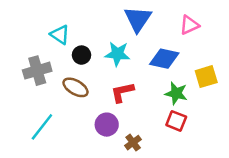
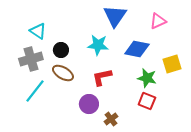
cyan triangle: (60, 35) -> (38, 31), moved
black circle: (82, 55) -> (61, 50), moved
cyan line: (42, 127) -> (35, 91), moved

